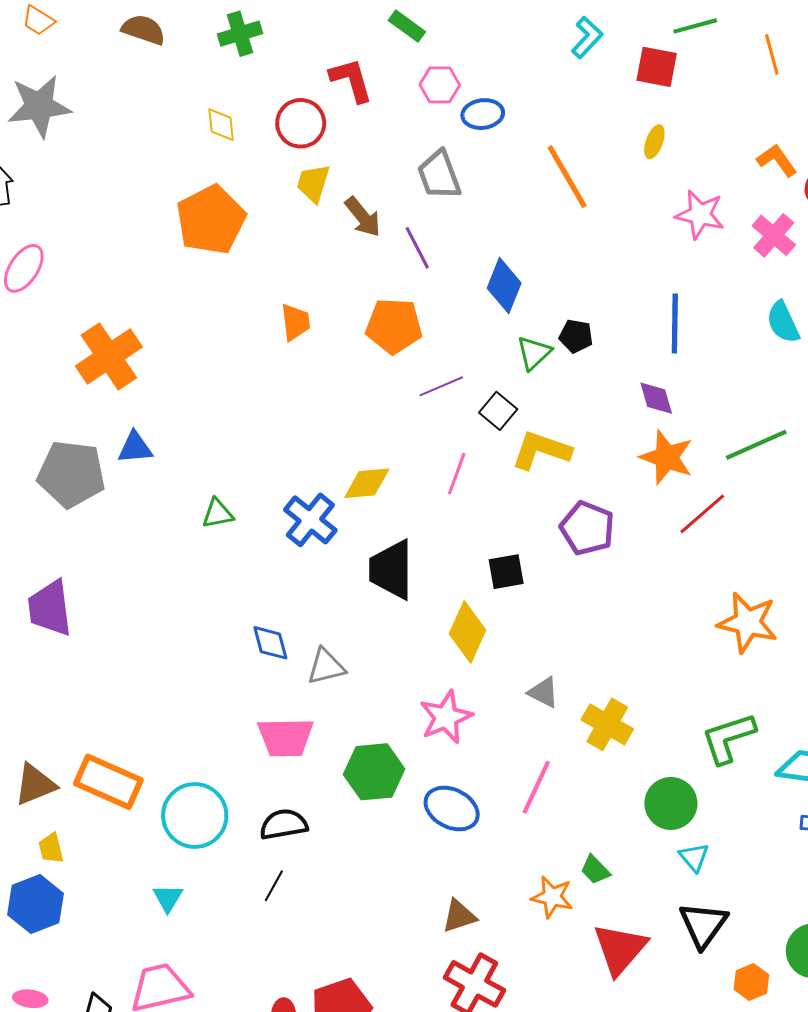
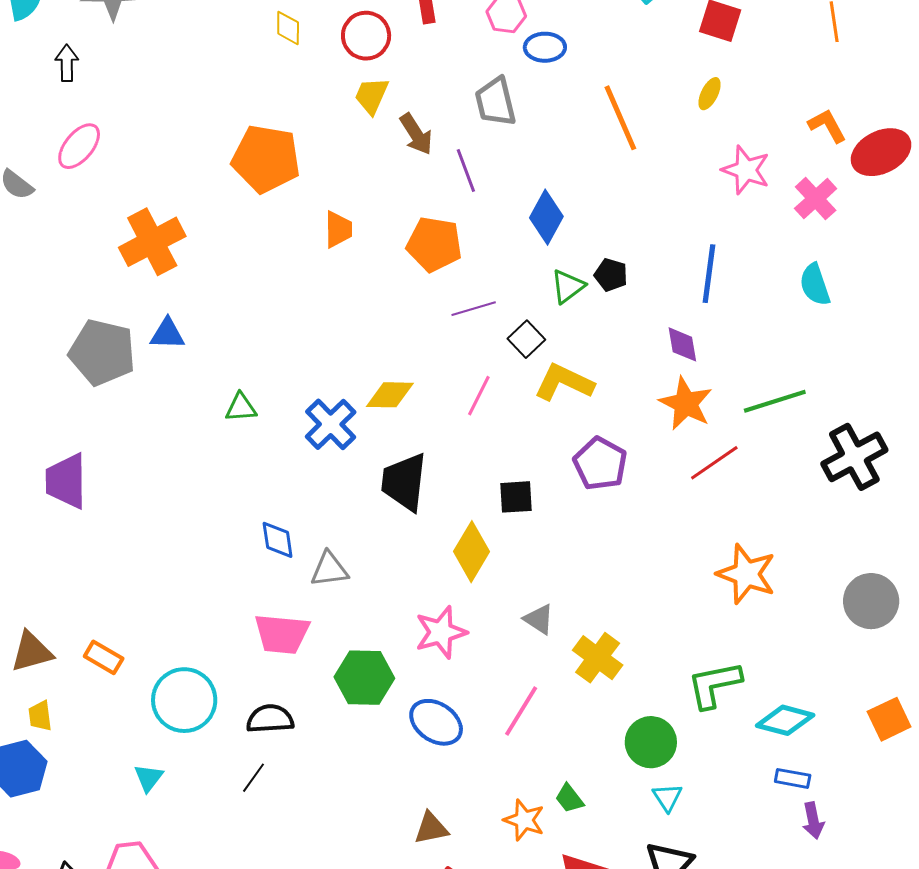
orange pentagon: (211, 220) -> (266, 159), moved, turned 30
orange rectangle: (108, 782) -> (104, 657), size x0.6

